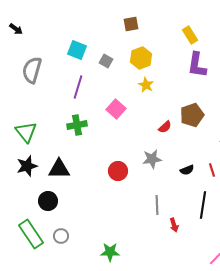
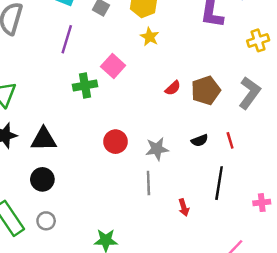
brown pentagon: (192, 115) -> (206, 90), moved
green cross: (77, 125) -> (85, 86), moved
gray star: (152, 159) -> (157, 149), moved
black circle: (48, 201) -> (42, 179), moved
gray line: (157, 205) -> (148, 183), moved

